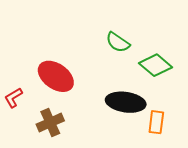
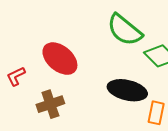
green semicircle: (118, 42) -> (125, 30), size x1.5

